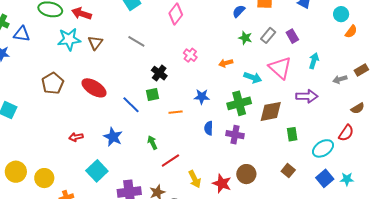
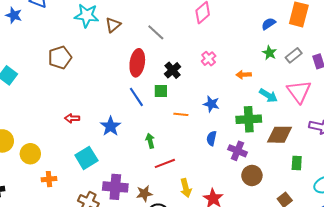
red ellipse: (94, 88) -> (137, 63), moved, turned 55
brown circle: (246, 174) -> (252, 175), moved

